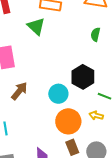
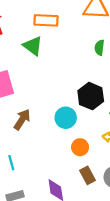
orange circle: (68, 121) -> (80, 147), size x0.6

